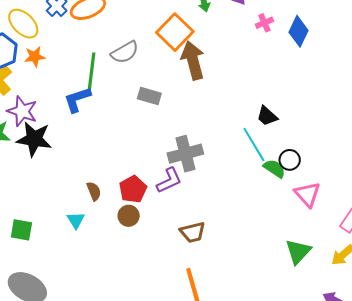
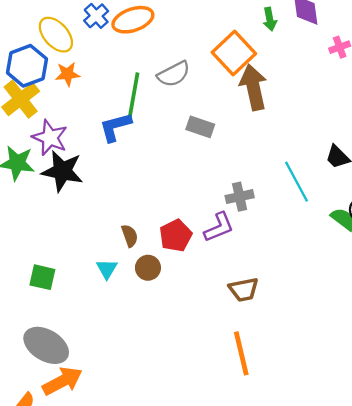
cyan line: (254, 145) -> (296, 182), moved
gray cross: (185, 154) -> (240, 197), size x0.7
brown circle: (129, 216) -> (148, 268), moved

